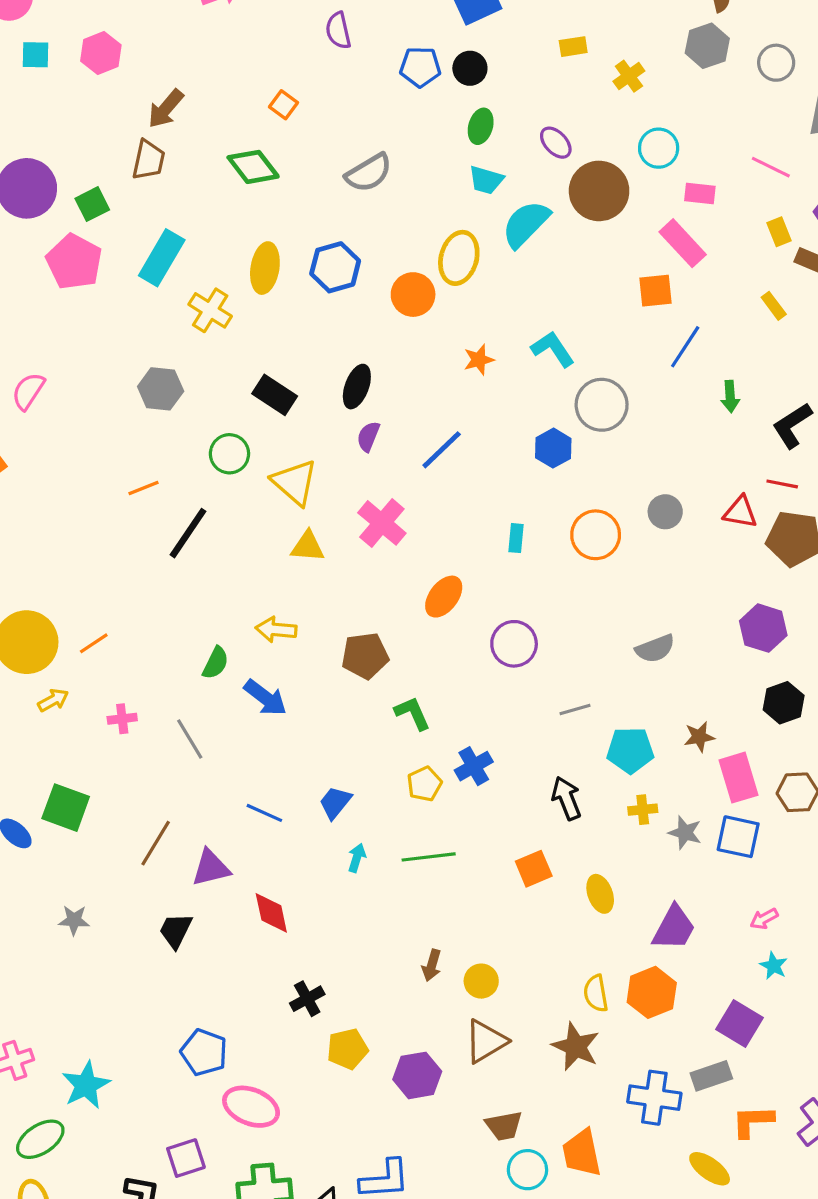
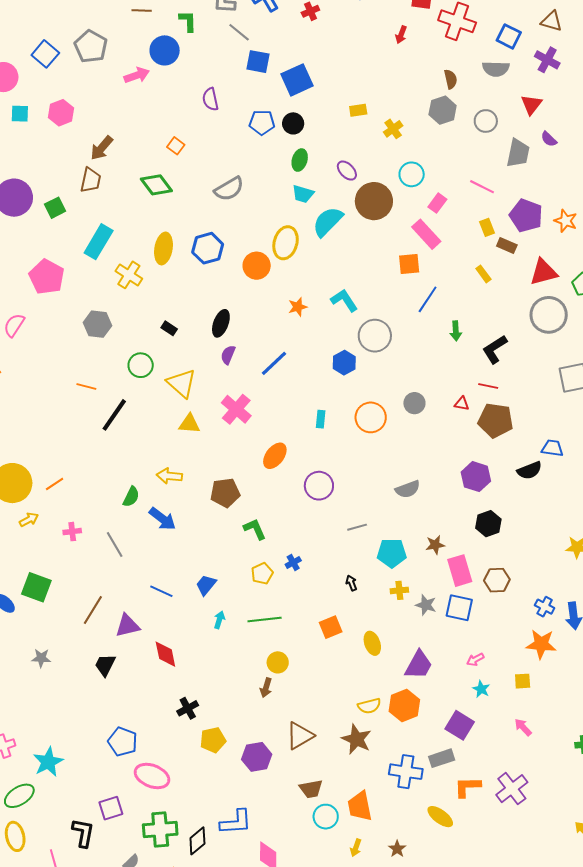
pink rectangle: (700, 193) -> (437, 203), turned -60
pink pentagon: (74, 262) -> (47, 277), moved
black rectangle: (275, 395) -> (169, 328), size x0.6
orange line: (143, 488) -> (86, 387), turned 36
red triangle: (740, 512) -> (462, 404), size x0.7
blue cross: (474, 766) -> (293, 562), size x0.7
black arrow: (566, 798) -> (351, 583), size x0.6
yellow circle: (481, 981) -> (278, 662), moved
yellow semicircle: (596, 993) -> (369, 706), turned -95

